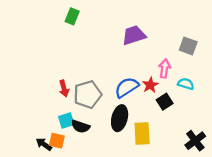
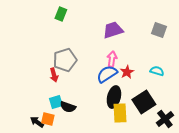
gray square: (188, 46) -> (159, 30), moved
pink arrow: (165, 68) -> (112, 59), moved
gray pentagon: (88, 94) -> (65, 60), moved
black square: (165, 102) -> (144, 102), moved, size x1.6
black ellipse: (120, 118) -> (114, 97), moved

